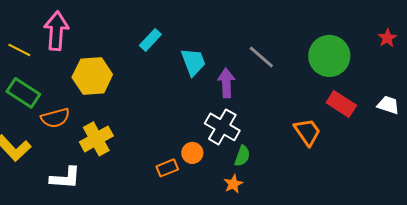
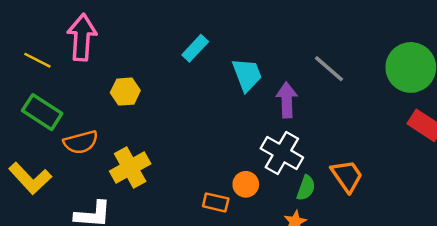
yellow hexagon: (92, 76) -> (125, 92), size x0.6
orange trapezoid: (307, 132) -> (347, 176), moved
orange rectangle: (167, 168) -> (216, 202), turned 35

